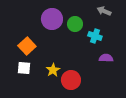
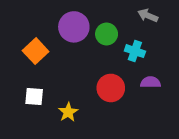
orange square: (27, 46) -> (36, 51), moved
yellow star: (53, 70) -> (68, 112), moved
red circle: (71, 80) -> (111, 88), moved

